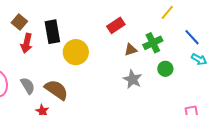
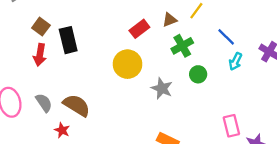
brown square: (19, 22) -> (41, 27), moved
brown triangle: (131, 50) -> (170, 20), moved
yellow circle: (76, 52) -> (128, 64), moved
cyan arrow: (199, 59) -> (235, 61), turned 91

